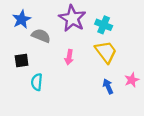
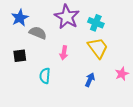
cyan semicircle: (37, 82) -> (45, 76), moved
blue arrow: (108, 86) -> (90, 80), moved, turned 48

